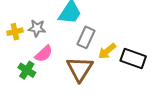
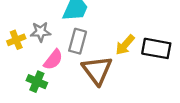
gray rectangle: (86, 37) -> (78, 41), moved

